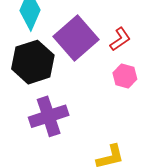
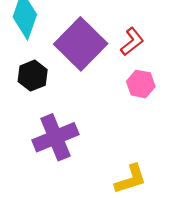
black hexagon: (33, 62) -> (33, 76), size x0.6

